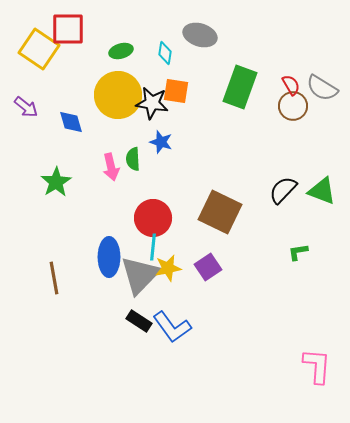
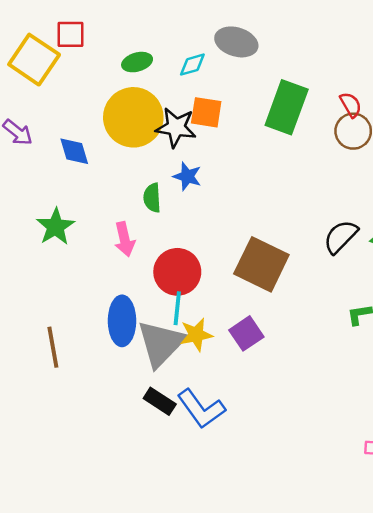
red square: (68, 29) -> (70, 34), size x0.7
cyan diamond: (165, 53) -> (192, 65), turned 65
pink arrow: (111, 167) -> (125, 239), moved

